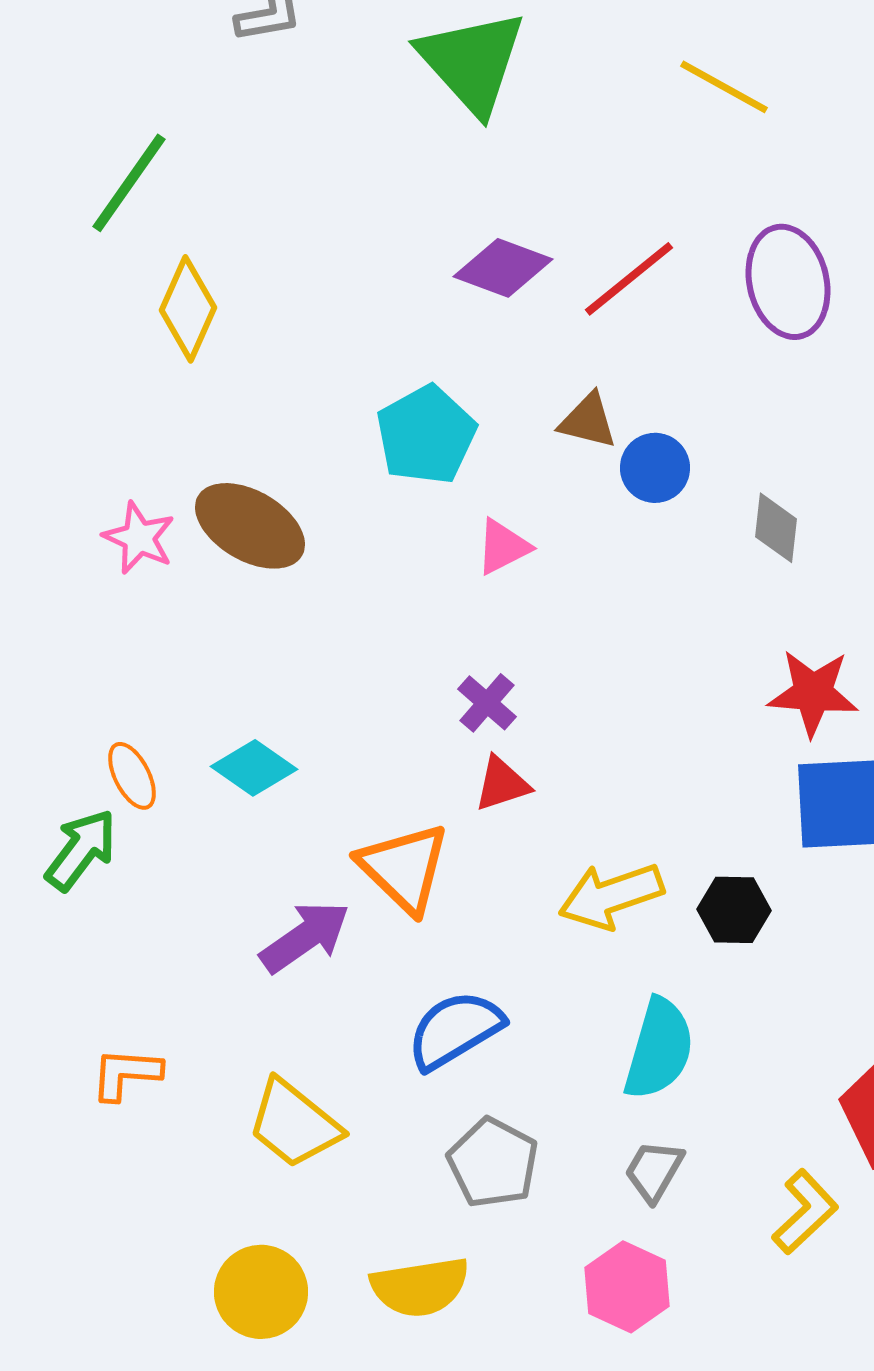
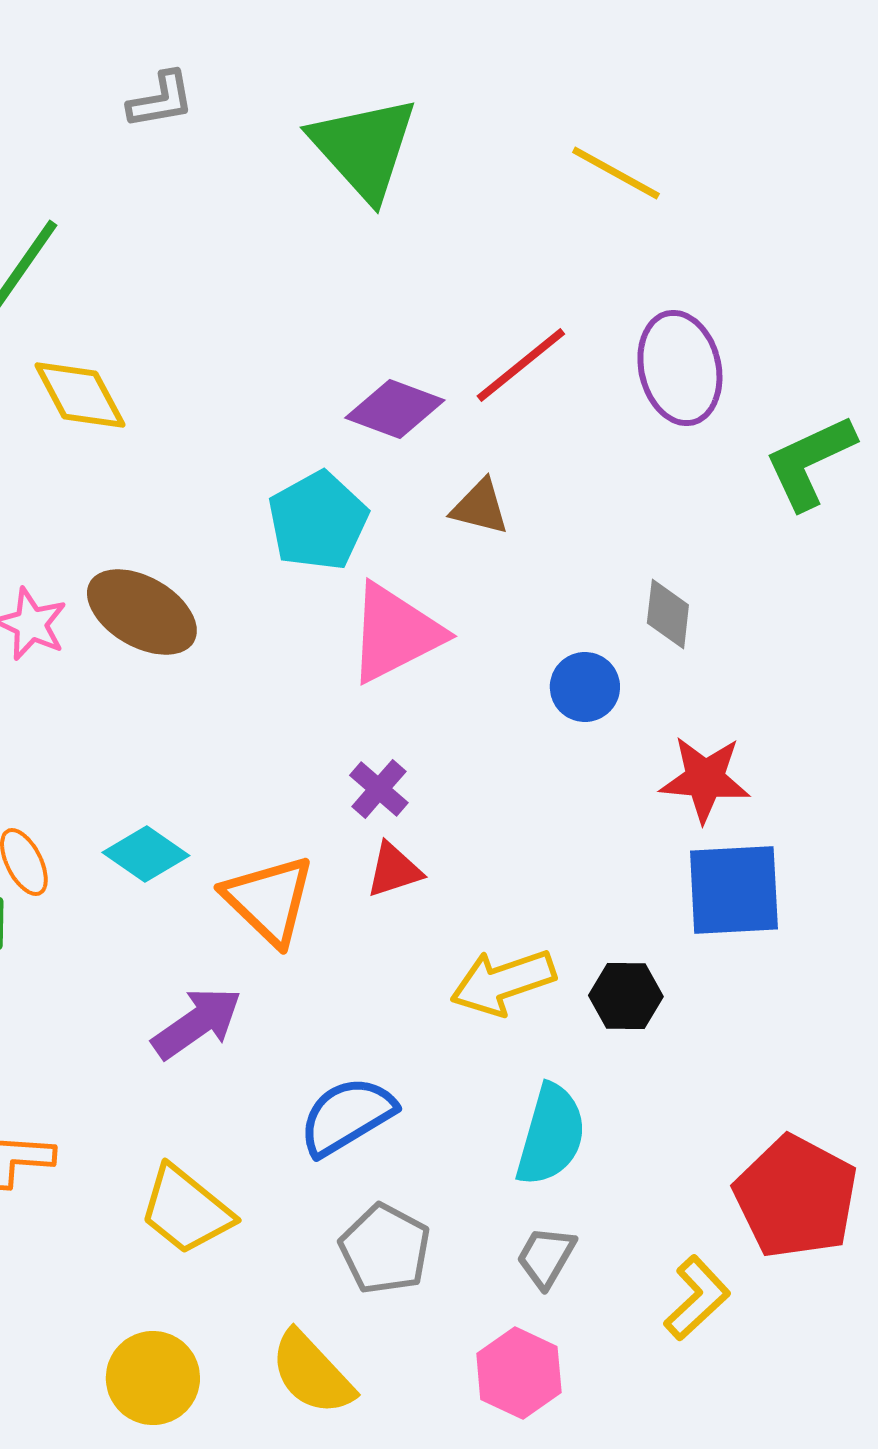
purple diamond: (503, 268) -> (395, 409), moved
yellow diamond: (188, 309) -> (80, 395), turned -52
blue circle: (655, 468) -> (585, 687), moved
pink triangle: (503, 547) -> (395, 633), size x1.8
orange triangle: (404, 868) -> (269, 900), moved
yellow semicircle: (420, 1287) -> (312, 1373), turned 56

